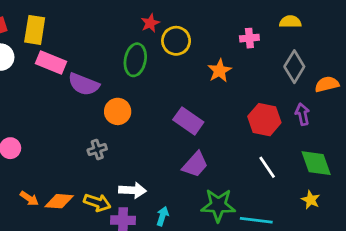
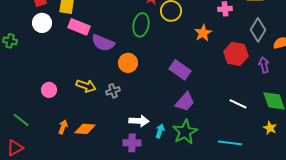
red hexagon: (264, 120) -> (236, 54), moved
white line: (267, 167) -> (238, 104), turned -30
orange arrow: (29, 198) -> (63, 127), turned -104
yellow arrow: (97, 203) -> (86, 86), moved
green star: (218, 205) -> (185, 132), moved, turned -30
cyan arrow: (162, 216) -> (160, 131), moved

